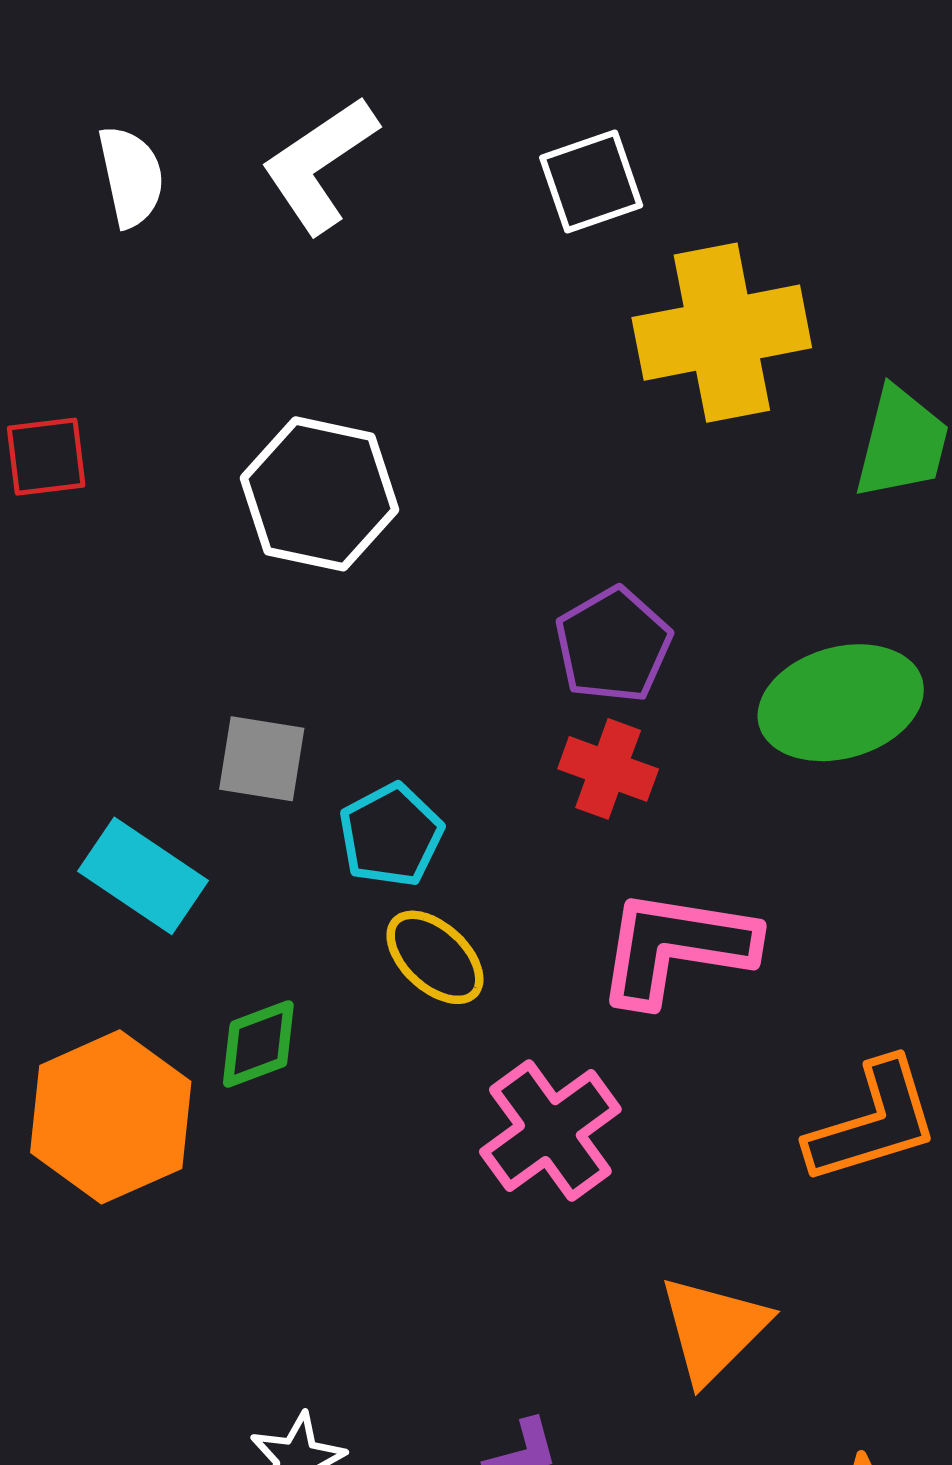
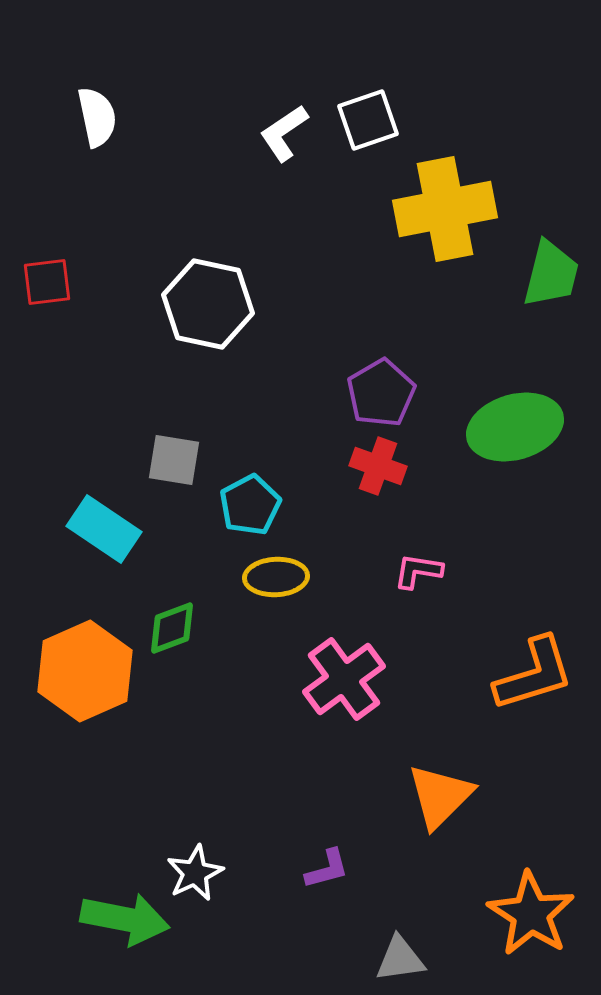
white L-shape: (320, 165) -> (284, 133), moved, size x0.7
pink L-shape: (676, 947) -> (418, 571), size x0.5
yellow ellipse: (435, 957) -> (276, 577), turned -46

